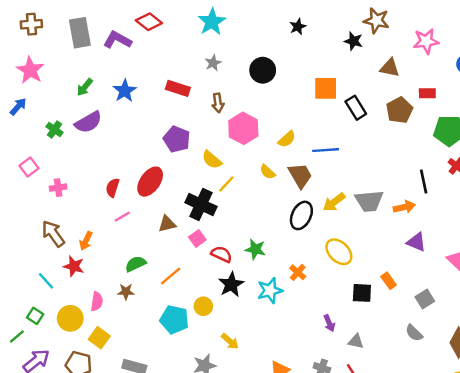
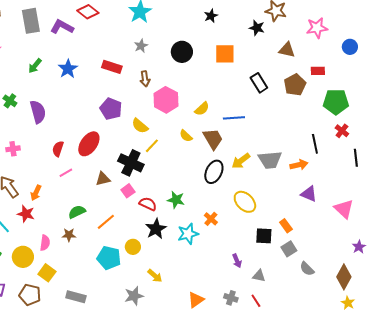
orange square: (326, 88) -> (225, 54), moved
purple semicircle: (88, 122) -> (38, 112), moved, turned -75
gray square: (425, 299) -> (289, 249), moved

